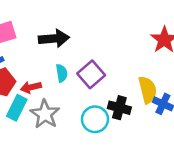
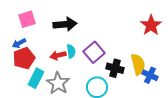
red arrow: (31, 87) -> (58, 55), moved
black cross: (119, 108) -> (115, 68), moved

